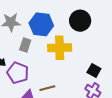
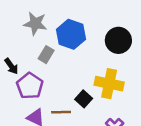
yellow cross: (60, 48) -> (109, 84), moved
black square: (94, 71) -> (84, 99), moved

